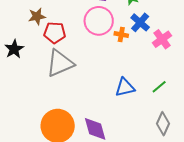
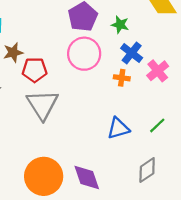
orange cross: (121, 35) -> (122, 78), moved
gray triangle: (60, 63) -> (42, 105), turned -36
gray diamond: (163, 124) -> (147, 170), moved, turned 35

